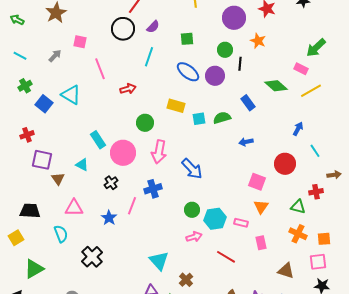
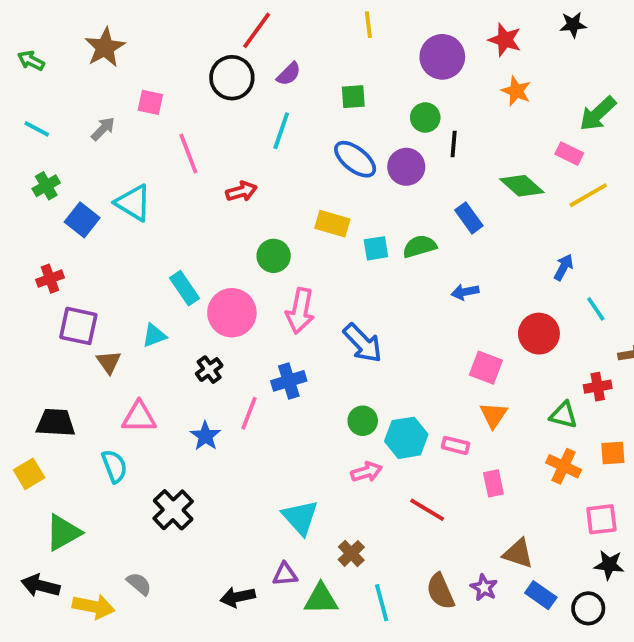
orange star: (258, 41) -> (516, 91), moved
cyan triangle: (82, 165) -> (154, 335), turned -48
orange square: (324, 239) -> (613, 453), moved
brown triangle: (286, 271) -> (518, 553), moved

